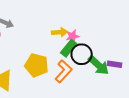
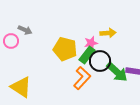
yellow arrow: (60, 32) -> (108, 33), moved
yellow pentagon: (37, 65) -> (65, 49), moved

